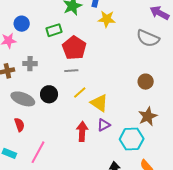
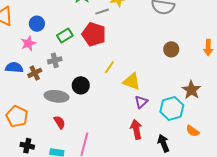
green rectangle: (54, 30) -> (65, 35), moved
gray line: (71, 71) -> (102, 12), moved
yellow line: (80, 92) -> (109, 67), moved
brown star: (148, 116) -> (191, 90), moved
red arrow: (82, 131) -> (136, 129), moved

